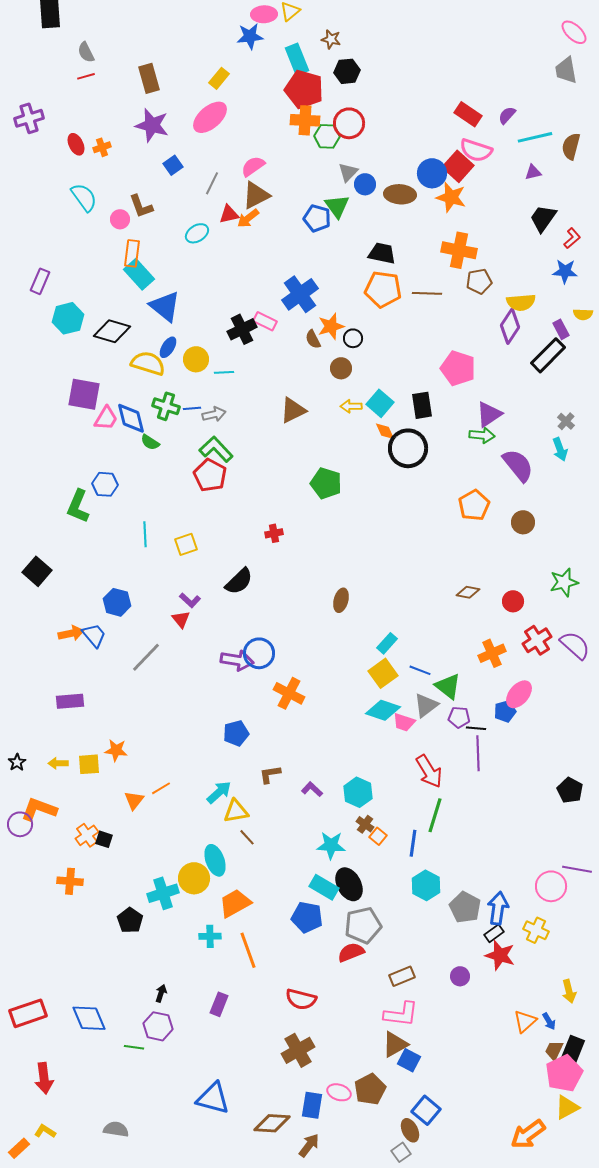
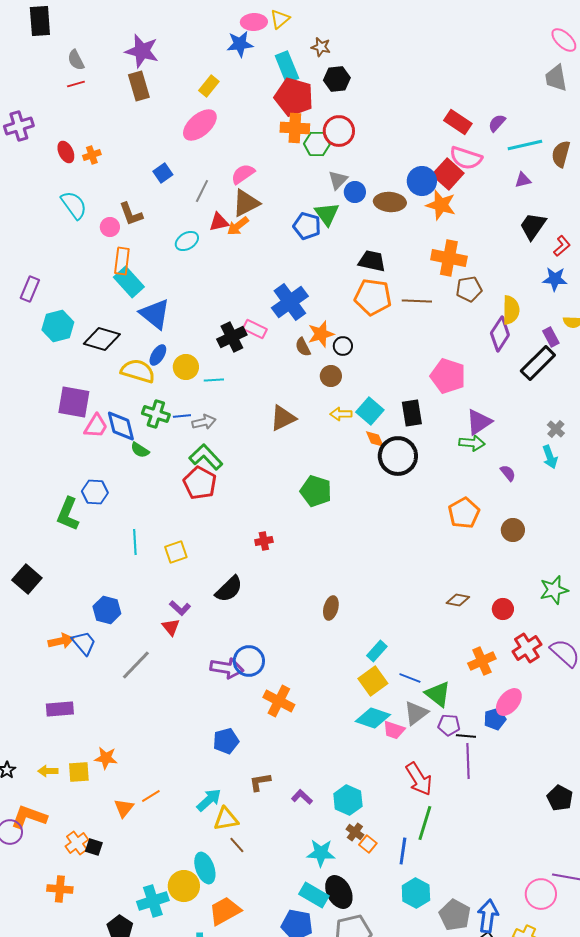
purple star: (152, 125) -> (142, 51), moved
yellow semicircle: (521, 302) -> (511, 310), turned -84
purple semicircle: (518, 465) -> (508, 473), size x0.5

